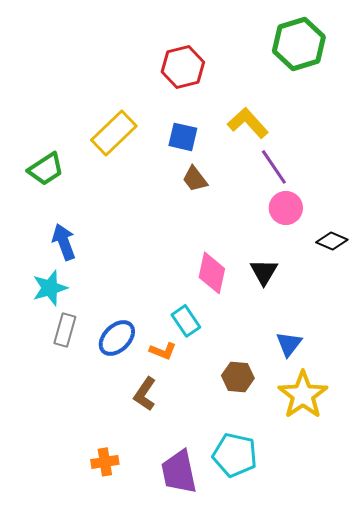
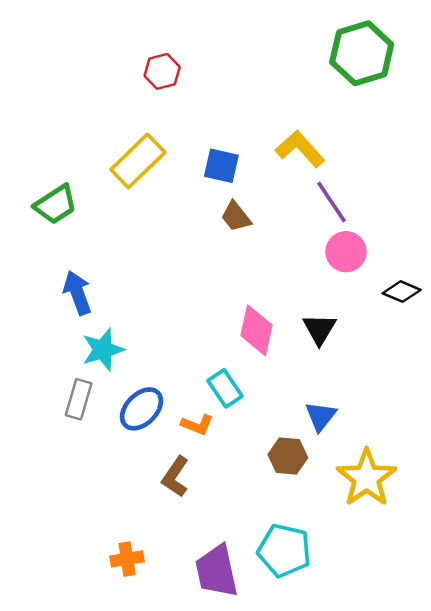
red hexagon: (183, 67) -> (162, 71), moved, size x0.7
cyan star: (50, 288) -> (103, 350), moved
blue triangle: (289, 344) -> (321, 416), moved

